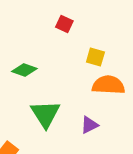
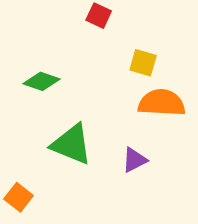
green triangle: (45, 114) -> (72, 144), turned -36

